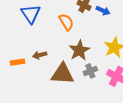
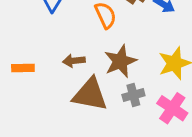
brown arrow: (40, 55) -> (74, 61), moved

